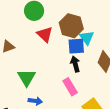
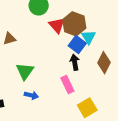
red triangle: (45, 34) -> (57, 25), moved
blue square: (76, 46) -> (77, 45), turned 36

